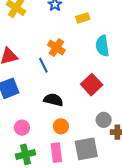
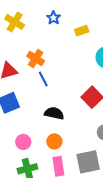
orange cross: (56, 47) -> (36, 58), moved
orange circle: (61, 126) -> (54, 141), moved

